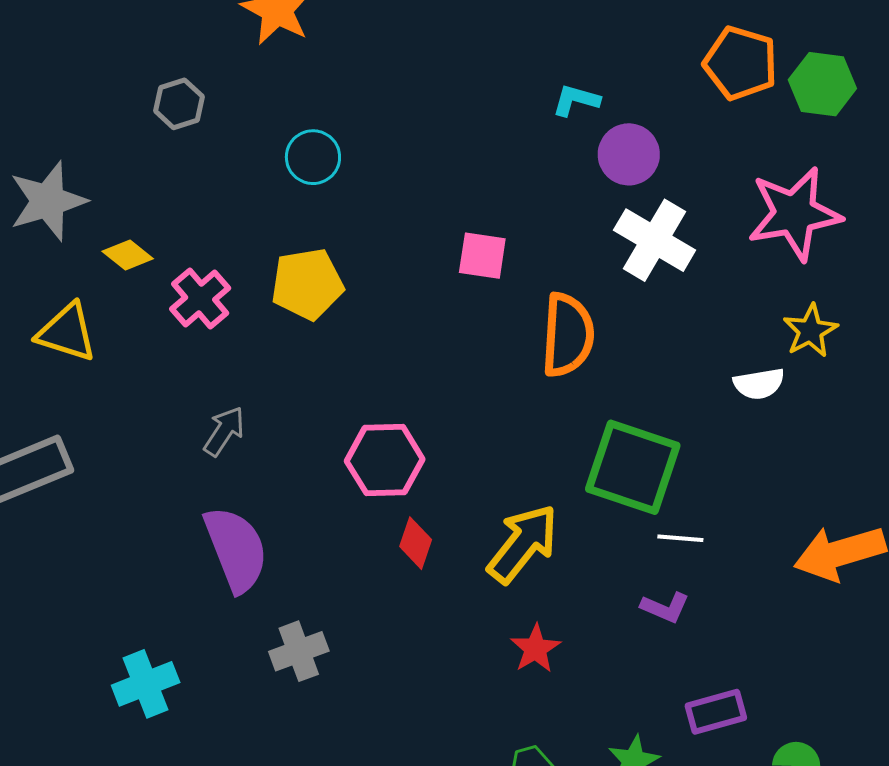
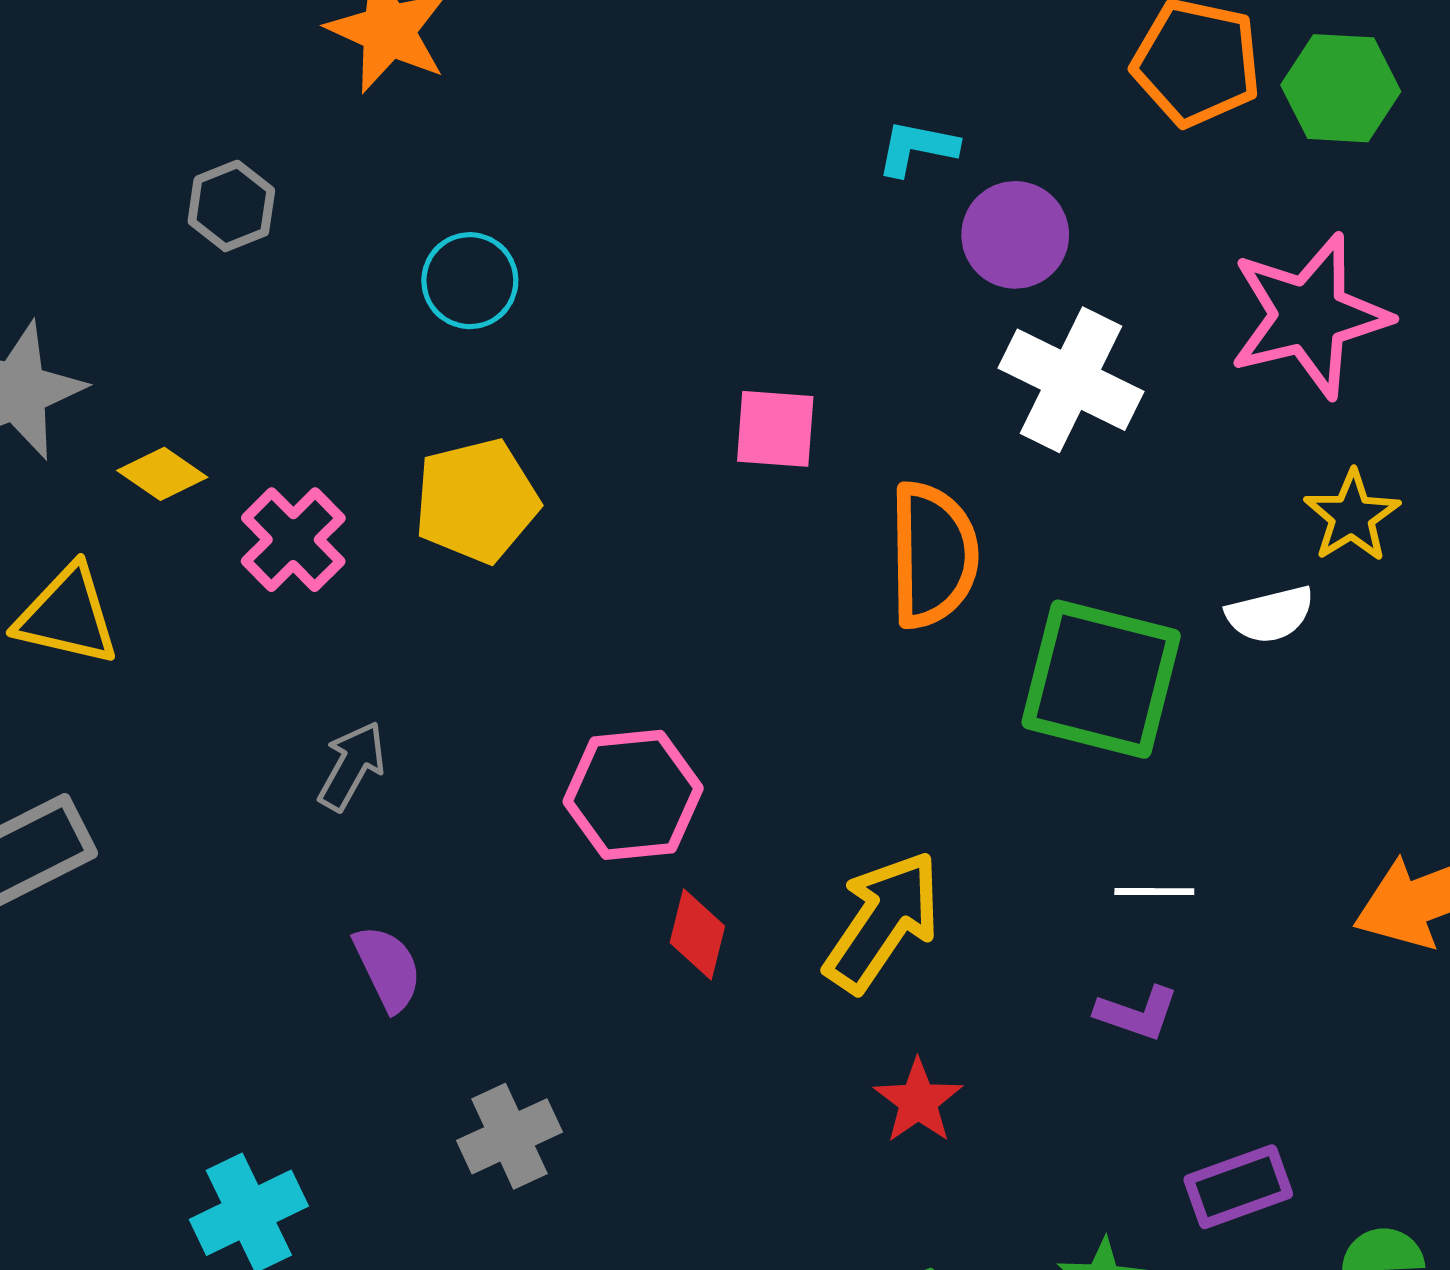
green square: (633, 467) -> (1101, 679), moved
purple semicircle: (236, 549) -> (388, 968), size x0.6

